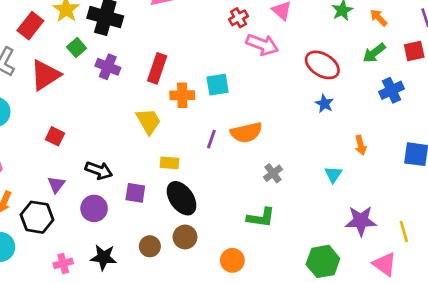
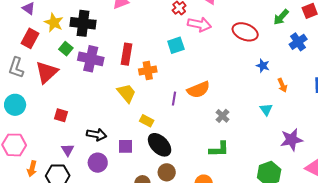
purple cross: (108, 67) -> (91, 59), size x1.4
cyan square: (218, 85) -> (176, 45), moved
blue star: (324, 104) -> (263, 66), moved
yellow rectangle: (169, 163) -> (147, 121), turned 32

